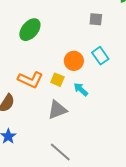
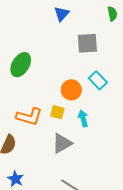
gray square: (96, 19) -> (87, 43), size x1.5
cyan arrow: (81, 89) -> (83, 118), turned 42

